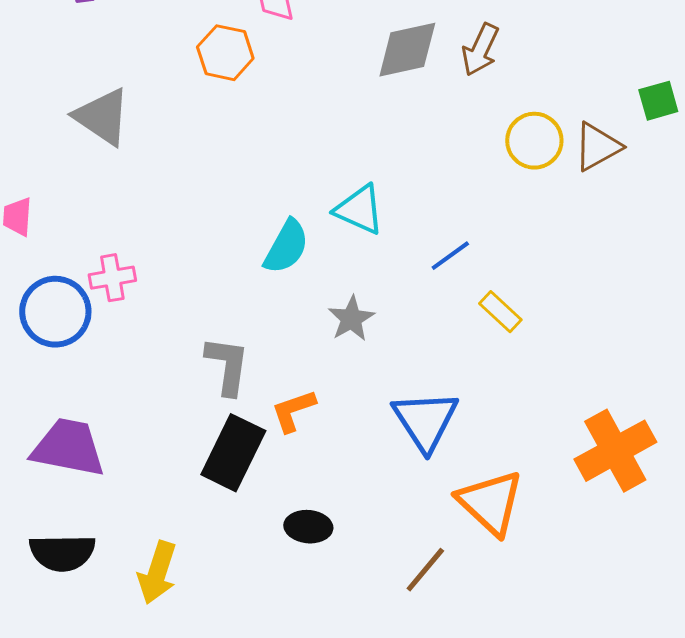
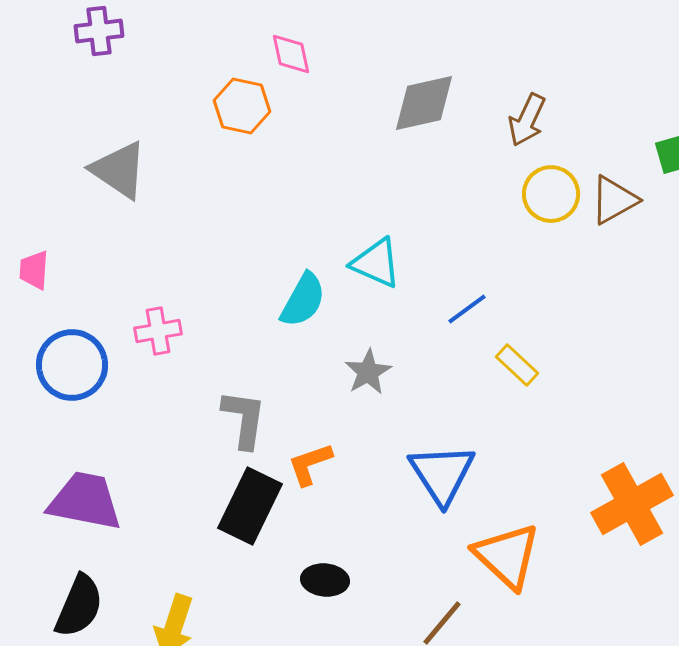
brown arrow: (480, 50) -> (527, 120), moved
pink cross: (112, 278) -> (158, 331), moved
black semicircle: (62, 553) -> (79, 606), turned -66

